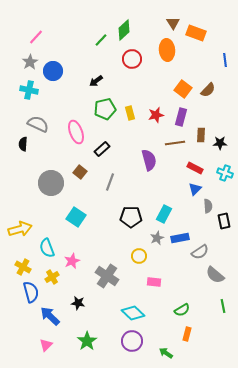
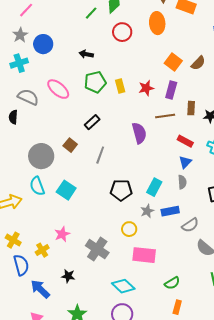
black arrow: (96, 81) -> (86, 54), turned 48
cyan cross: (29, 90) -> (19, 63), turned -30
pink ellipse: (76, 132) -> (58, 89), moved, turned -30
gray semicircle: (208, 206) -> (182, 182), moved
cyan semicircle: (47, 248) -> (37, 186), moved
pink rectangle: (154, 282) -> (144, 255), size x1.6

